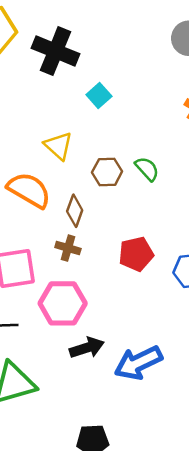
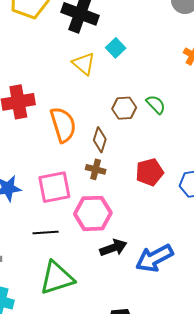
yellow triangle: (58, 146) -> (84, 64), moved
orange semicircle: (29, 190) -> (63, 125), turned 45

